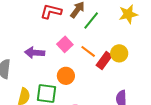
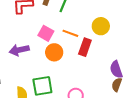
red rectangle: (104, 61) -> (85, 47), moved
orange circle: (66, 76) -> (54, 52), moved

